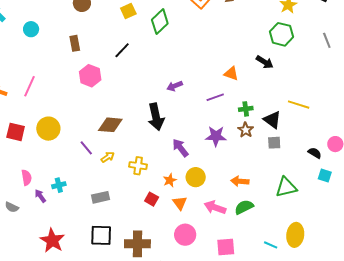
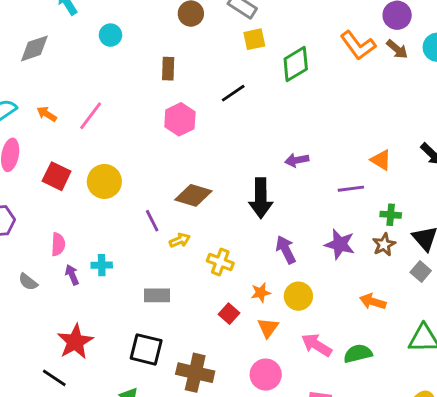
gray square: (274, 143) -> (421, 272), turned 32
orange arrow: (240, 181) -> (373, 302), moved

